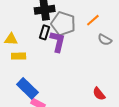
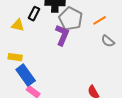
black rectangle: (44, 32) -> (34, 14), moved
yellow rectangle: (19, 56) -> (15, 57), moved

